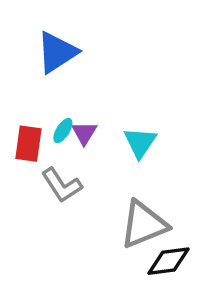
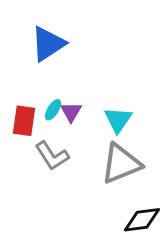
gray triangle: (144, 224) -> (121, 164), moved

